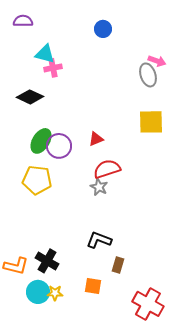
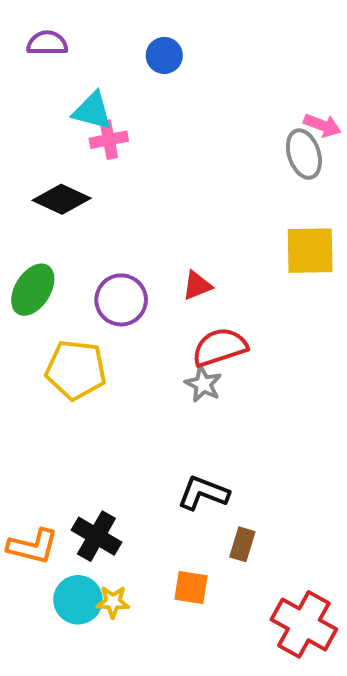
blue circle: (103, 29) -> (164, 55), moved
green ellipse: (41, 141) -> (33, 290), moved

